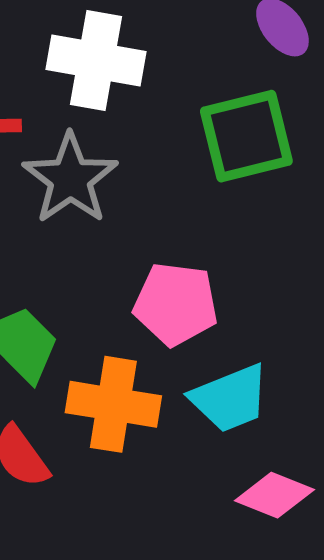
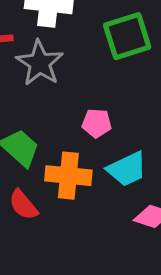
pink pentagon: (176, 304) -> (97, 123), size x0.7

